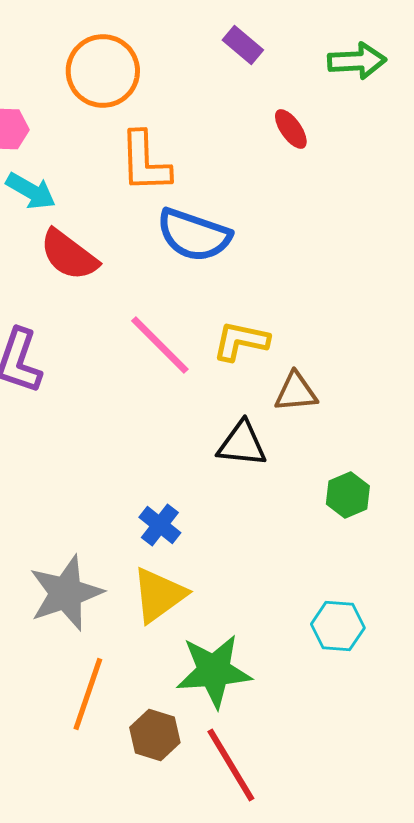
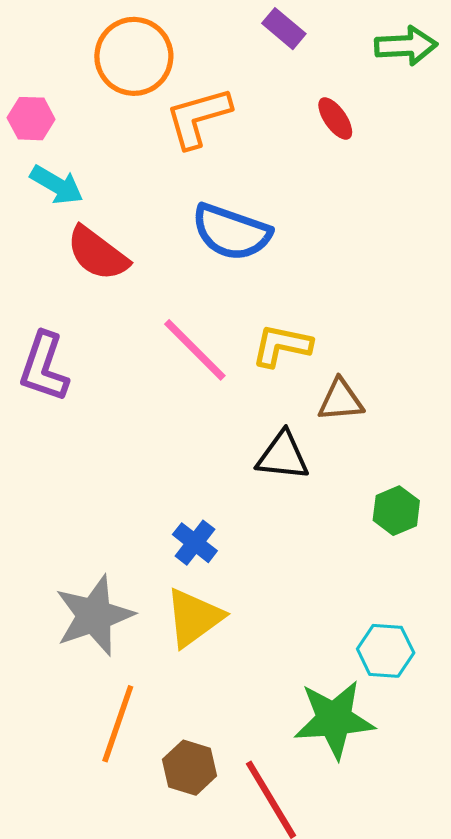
orange L-shape: (145, 162) -> (198, 117), moved, turned 76
green star: (214, 671) -> (334, 719), moved

